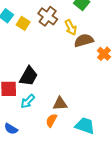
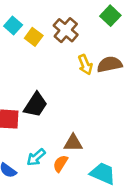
yellow arrow: (71, 27) -> (85, 65), moved
cyan arrow: (28, 101) -> (36, 157), moved

